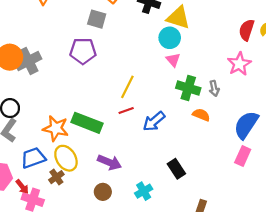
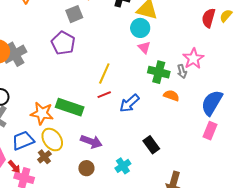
gray square: (97, 19) -> (74, 14), turned -36
purple pentagon: (83, 51) -> (63, 43), turned 30
pink star: (239, 64) -> (193, 59), moved

